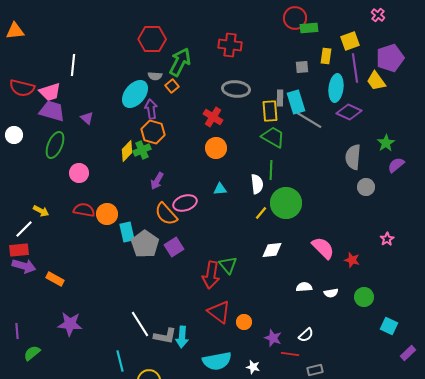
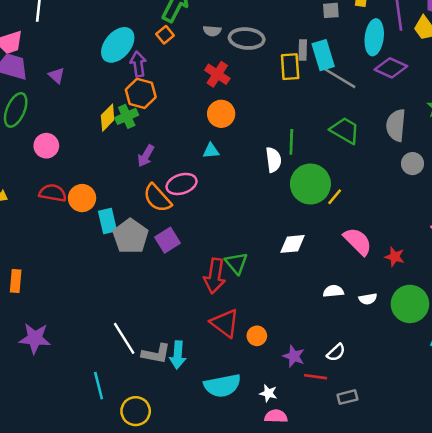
gray semicircle: (155, 76) -> (212, 31), moved
green trapezoid: (273, 137) -> (345, 130), moved
cyan triangle: (220, 189) -> (211, 151), moved
yellow line: (261, 213) -> (335, 197), moved
orange rectangle: (55, 279) -> (16, 281), turned 66
green circle: (364, 297) -> (410, 304), size x1.5

